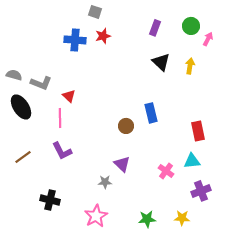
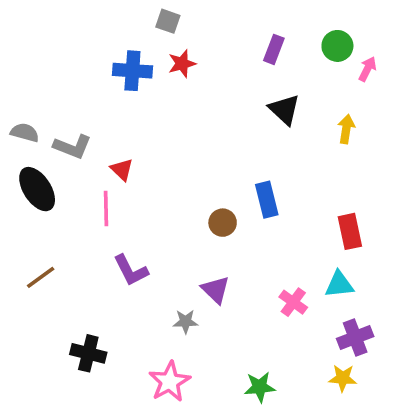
yellow arrow: (190, 66) -> (346, 129), moved
purple L-shape: (62, 151) -> (131, 270), moved
yellow star: (182, 218) -> (343, 378), moved

